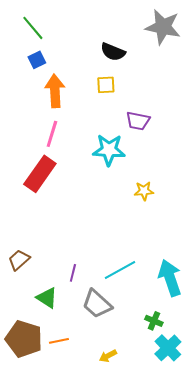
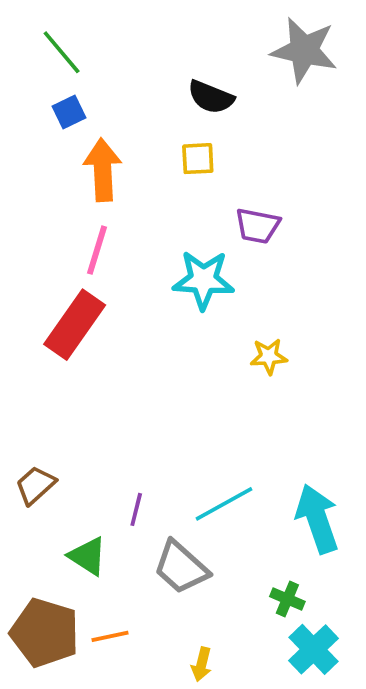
yellow arrow: (108, 356) -> (202, 664), turned -48

